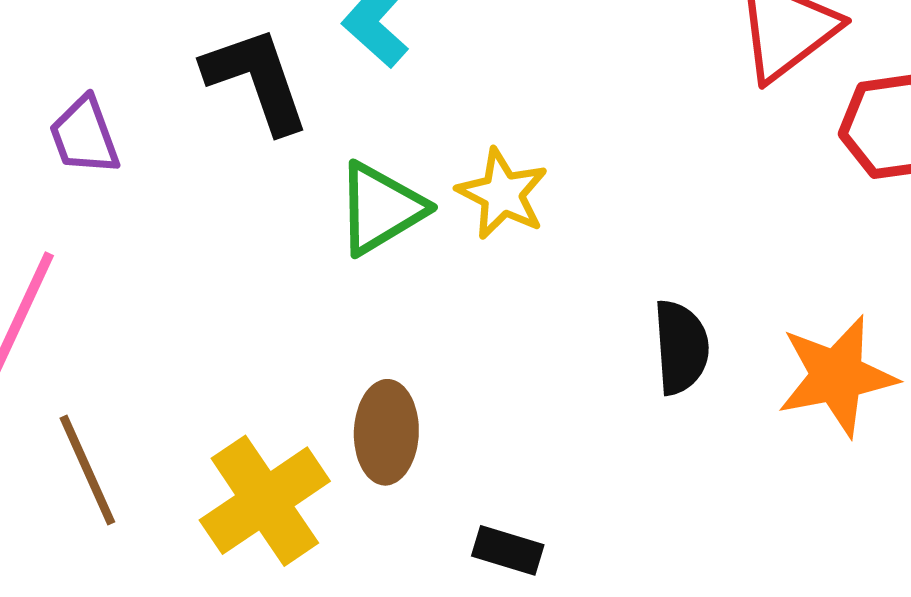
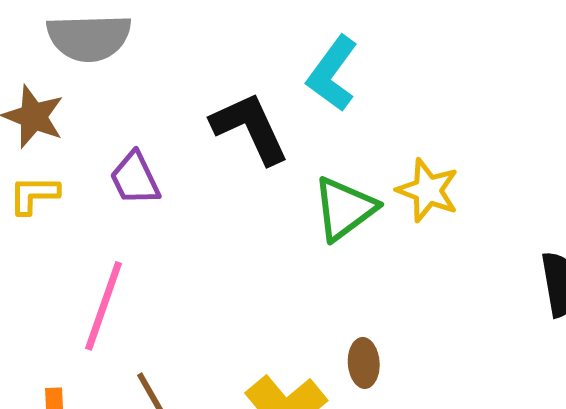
brown ellipse: (386, 432) -> (364, 363), size x0.7

